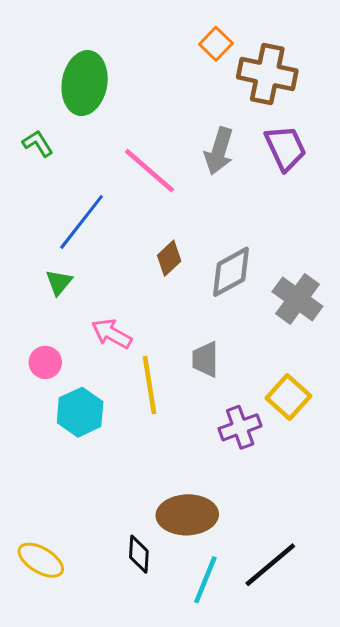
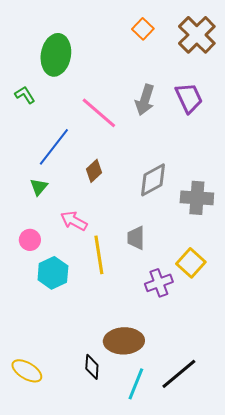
brown cross: (267, 74) -> (197, 35), moved, turned 33
brown diamond: (169, 258) -> (94, 171), moved
gray cross: (297, 299) -> (197, 198), turned -32

